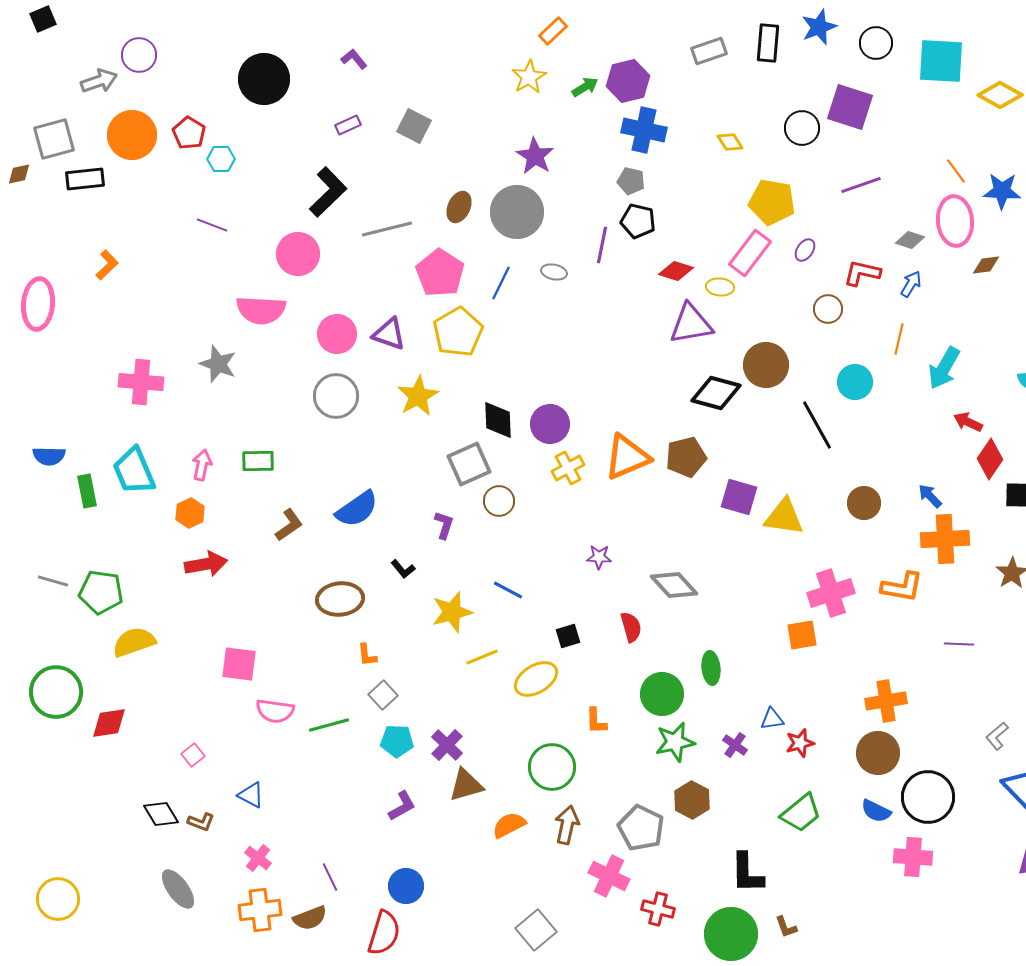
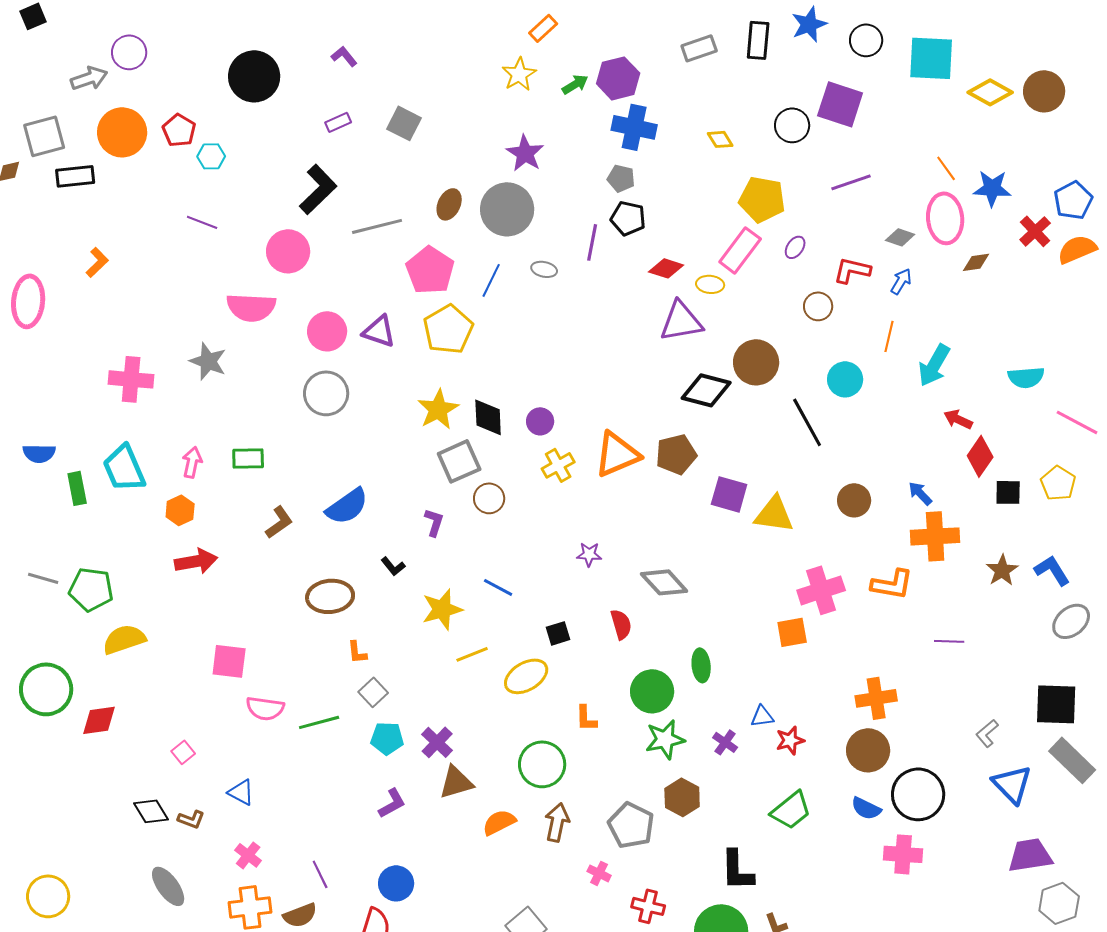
yellow star: (418, 396) -> (438, 409), moved
purple circle: (550, 424) -> (540, 421), size x0.7
pink cross: (609, 876) -> (599, 873), size x0.6

